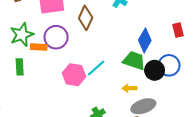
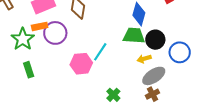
orange rectangle: (39, 47) -> (40, 26), moved
blue circle: (169, 65) -> (180, 52), moved
yellow arrow: (130, 88) -> (144, 59), moved

